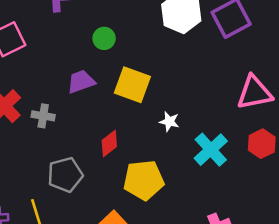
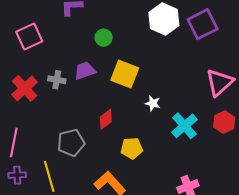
pink triangle: (254, 93) -> (219, 82), turned -32
gray cross: (43, 116) -> (57, 80), moved
yellow pentagon: (144, 180) -> (132, 148), size x0.7

